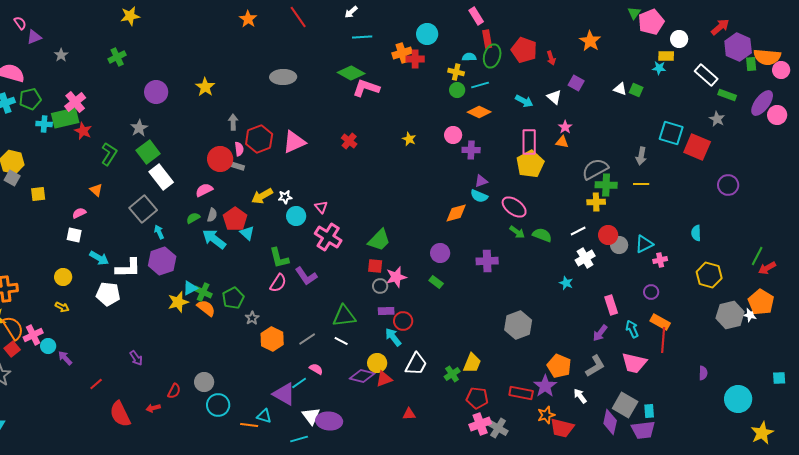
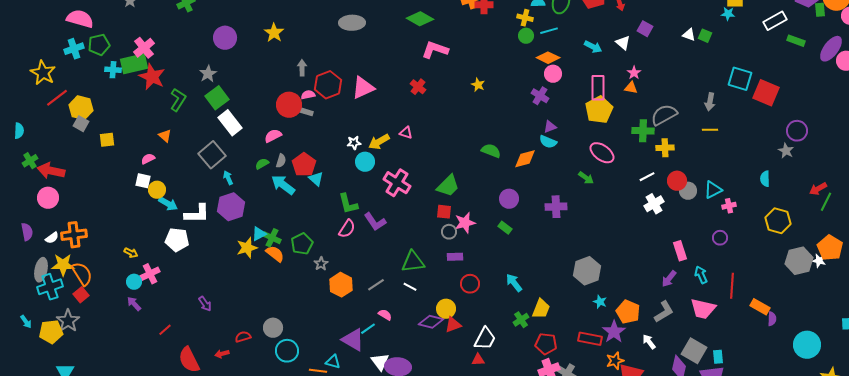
white rectangle: (706, 75) -> (775, 21), turned -70
pink L-shape: (366, 88) -> (435, 50), moved
gray star: (717, 119) -> (786, 151), moved
red star: (83, 131) -> (152, 77), size x1.5
pink circle: (453, 135) -> (553, 74), moved
pink semicircle: (239, 149) -> (308, 95), turned -96
purple cross: (471, 150) -> (540, 96), turned 30
green cross: (606, 185) -> (643, 131), moved
yellow arrow: (262, 196) -> (379, 142), moved
pink triangle: (321, 207) -> (406, 133), moved, turned -32
pink ellipse: (514, 207) -> (602, 153), moved
green semicircle: (542, 235) -> (491, 151), moved
red arrow: (767, 268) -> (818, 189), moved
yellow circle: (63, 277) -> (157, 190), moved
cyan star: (566, 283) -> (600, 302), moved
red circle: (403, 321) -> (470, 284), moved
orange rectangle: (660, 322) -> (760, 307), moved
pink cross: (33, 335) -> (150, 274), moved
cyan arrow: (393, 337) -> (514, 283), moved
cyan circle: (48, 346) -> (134, 282), moved
white trapezoid: (416, 364) -> (485, 339), moved
red semicircle: (174, 391) -> (243, 337), turned -133

